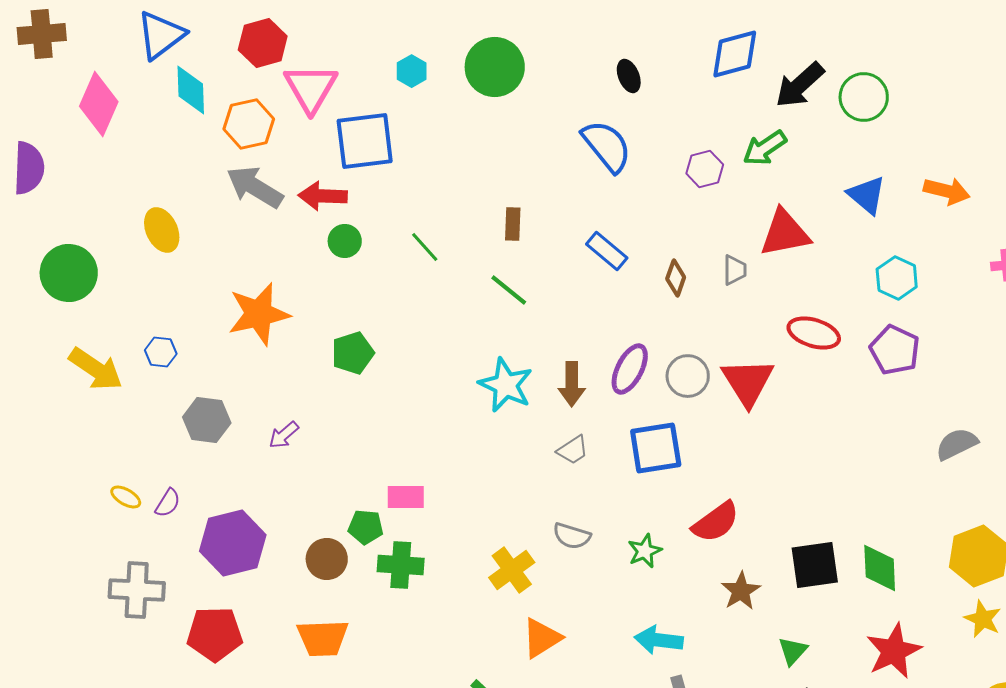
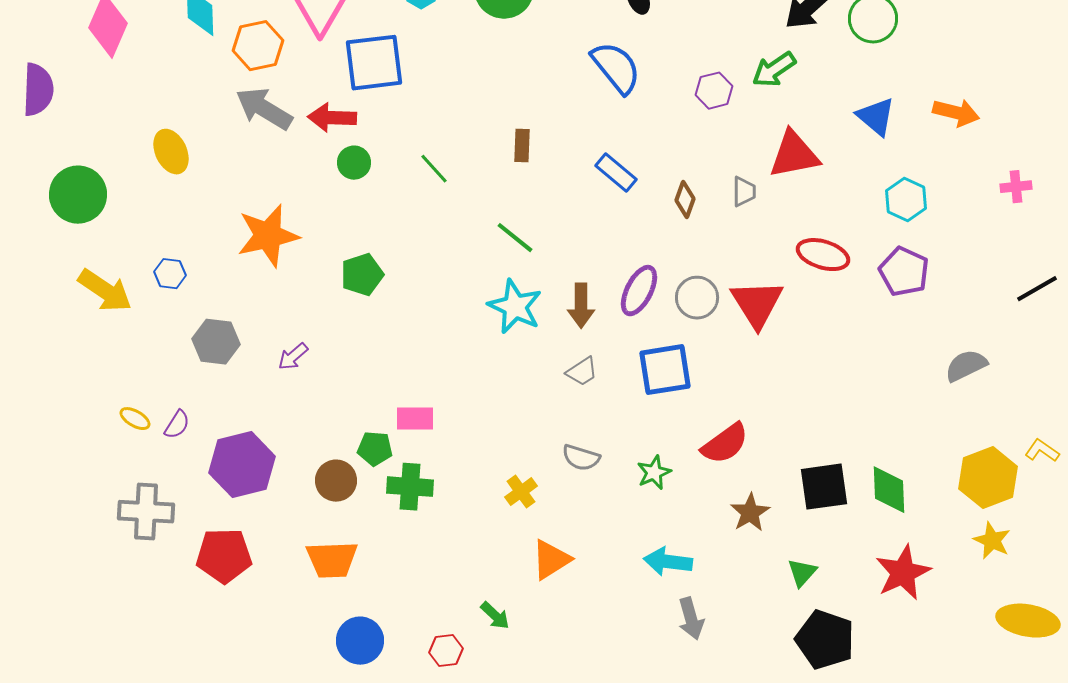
green line: (509, 290) -> (515, 238), moved
yellow cross: (512, 570) -> (521, 492), size x0.7

